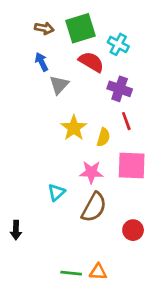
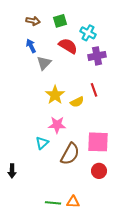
green square: (81, 28) -> (60, 21), size x0.6
purple cross: (120, 89) -> (97, 56), moved, turned -30
yellow semicircle: (103, 137) -> (77, 102), turned 48
pink square: (132, 165) -> (98, 142), moved
pink star: (91, 172) -> (57, 125), moved

